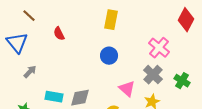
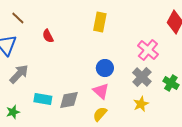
blue circle: (109, 56) -> (105, 68), moved
gray arrow: (30, 72) -> (19, 74), size x1.5
pink triangle: (127, 89) -> (101, 91), moved

